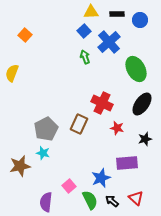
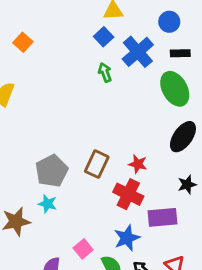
black rectangle: (117, 14) -> (180, 53), moved
blue circle: (140, 20) -> (169, 22), moved
red cross: (102, 103) -> (128, 194), moved
red star: (117, 128) -> (138, 164), moved

